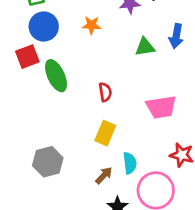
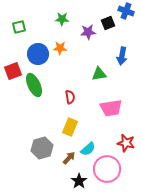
blue circle: (44, 26) -> (38, 54), moved
green triangle: (145, 47) -> (99, 74), moved
gray hexagon: (48, 162) -> (42, 148), moved
cyan semicircle: (130, 163) -> (88, 149), turned 56

